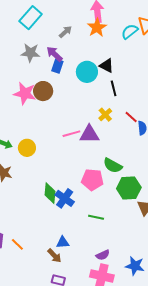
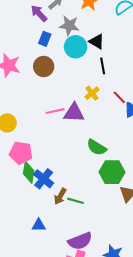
gray star: (30, 53) -> (69, 25), moved
purple arrow: (54, 54) -> (39, 13), moved
brown circle: (43, 91) -> (44, 66), moved
pink pentagon: (92, 180) -> (21, 153), moved
purple semicircle: (103, 255) -> (80, 241), size x1.6
brown arrow: (54, 256) -> (60, 196), moved, turned 70

